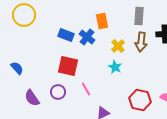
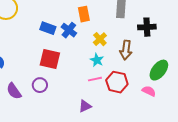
brown arrow: (141, 42) -> (126, 50), moved
pink line: (86, 89) -> (95, 79), moved, turned -72
red hexagon: (140, 100) -> (117, 82), moved

